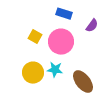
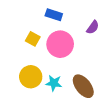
blue rectangle: (64, 14) -> (54, 15), moved
cyan star: (55, 70) -> (54, 83), moved

